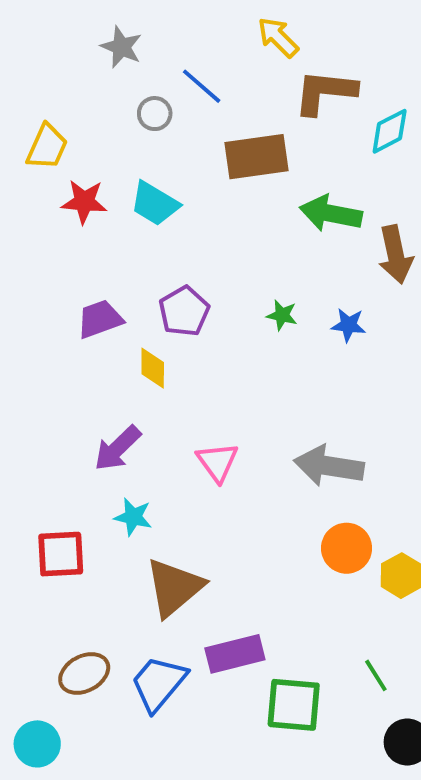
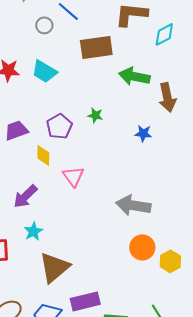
green star: (282, 315) -> (95, 115), moved
pink triangle: (217, 462) -> (73, 176), moved
cyan star: (133, 517) -> (33, 231), turned 30

